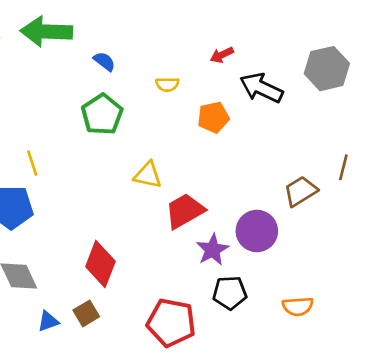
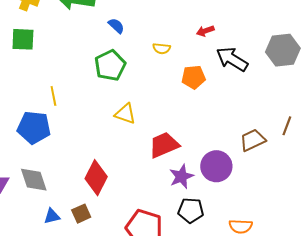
yellow triangle: (148, 175) -> (125, 114), moved

